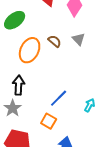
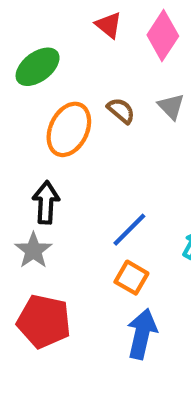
orange square: (49, 121) -> (131, 278), moved

